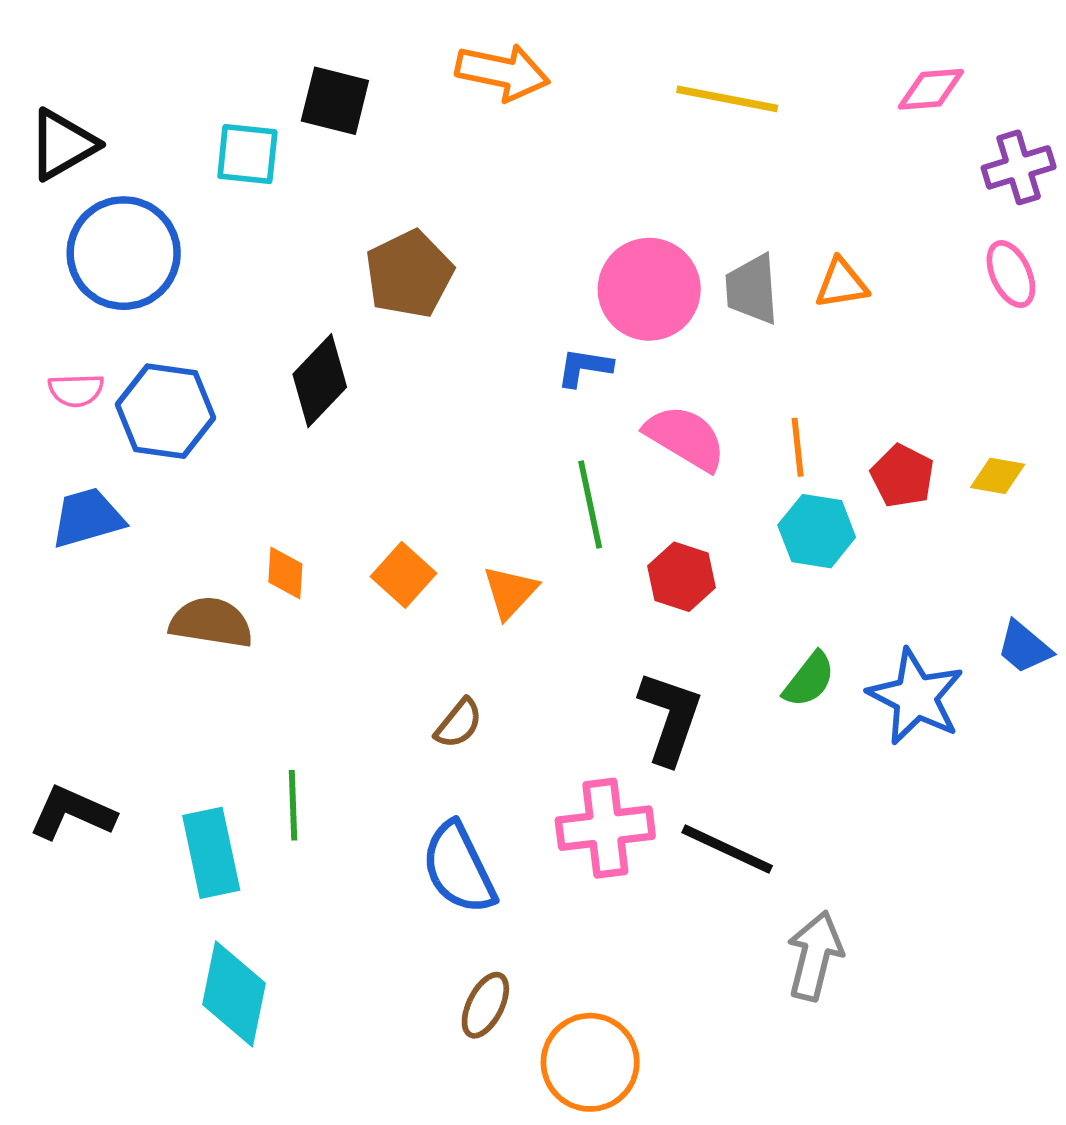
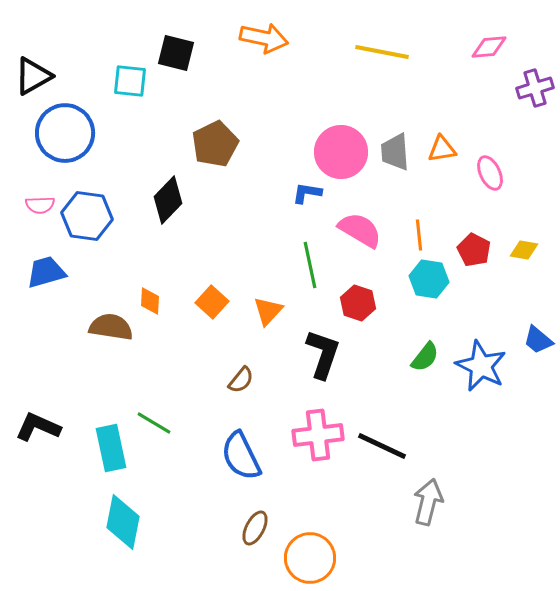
pink ellipse: (1011, 274) -> (490, 173), moved
black L-shape: (670, 718) -> (323, 354), moved
green line: (293, 805) -> (154, 423), turned -57

